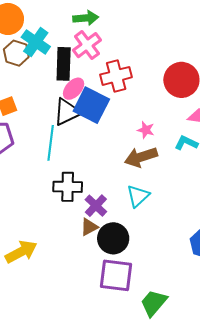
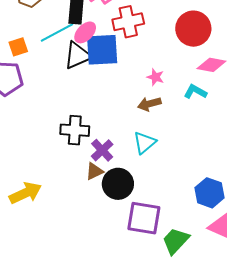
blue square: (91, 105) -> (102, 50), turned -33
cyan line: (51, 143) -> (57, 33), moved, turned 52
brown arrow: (141, 157) -> (149, 104), size x0.7
purple square: (116, 275) -> (144, 218), moved
green trapezoid: (154, 303) -> (176, 241), moved

